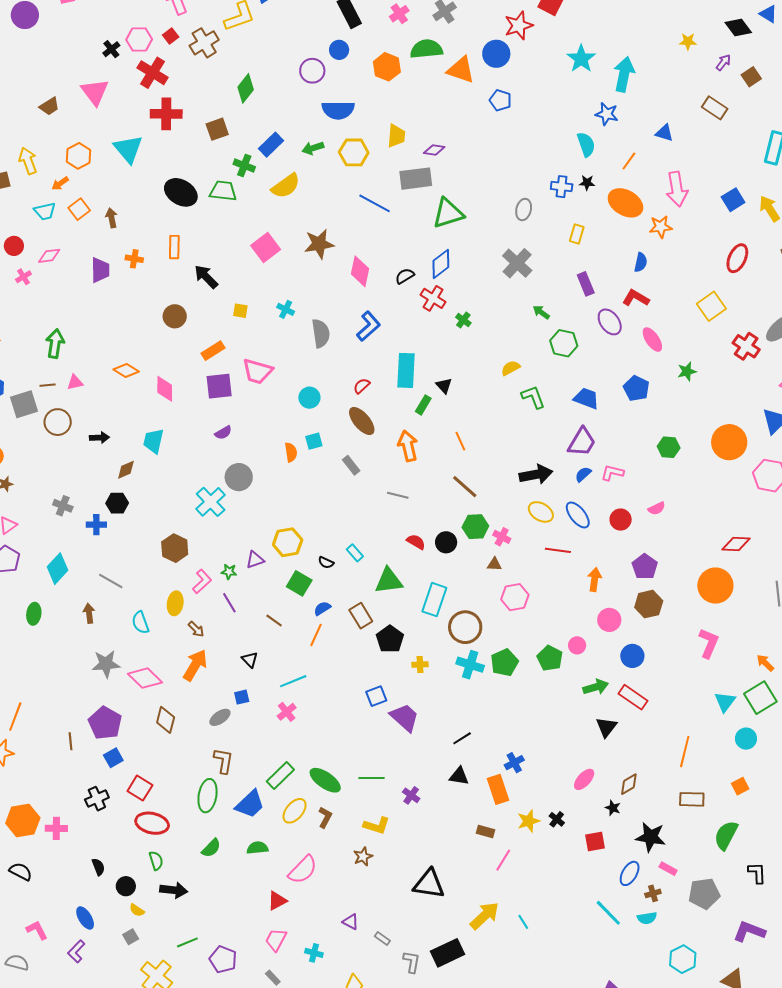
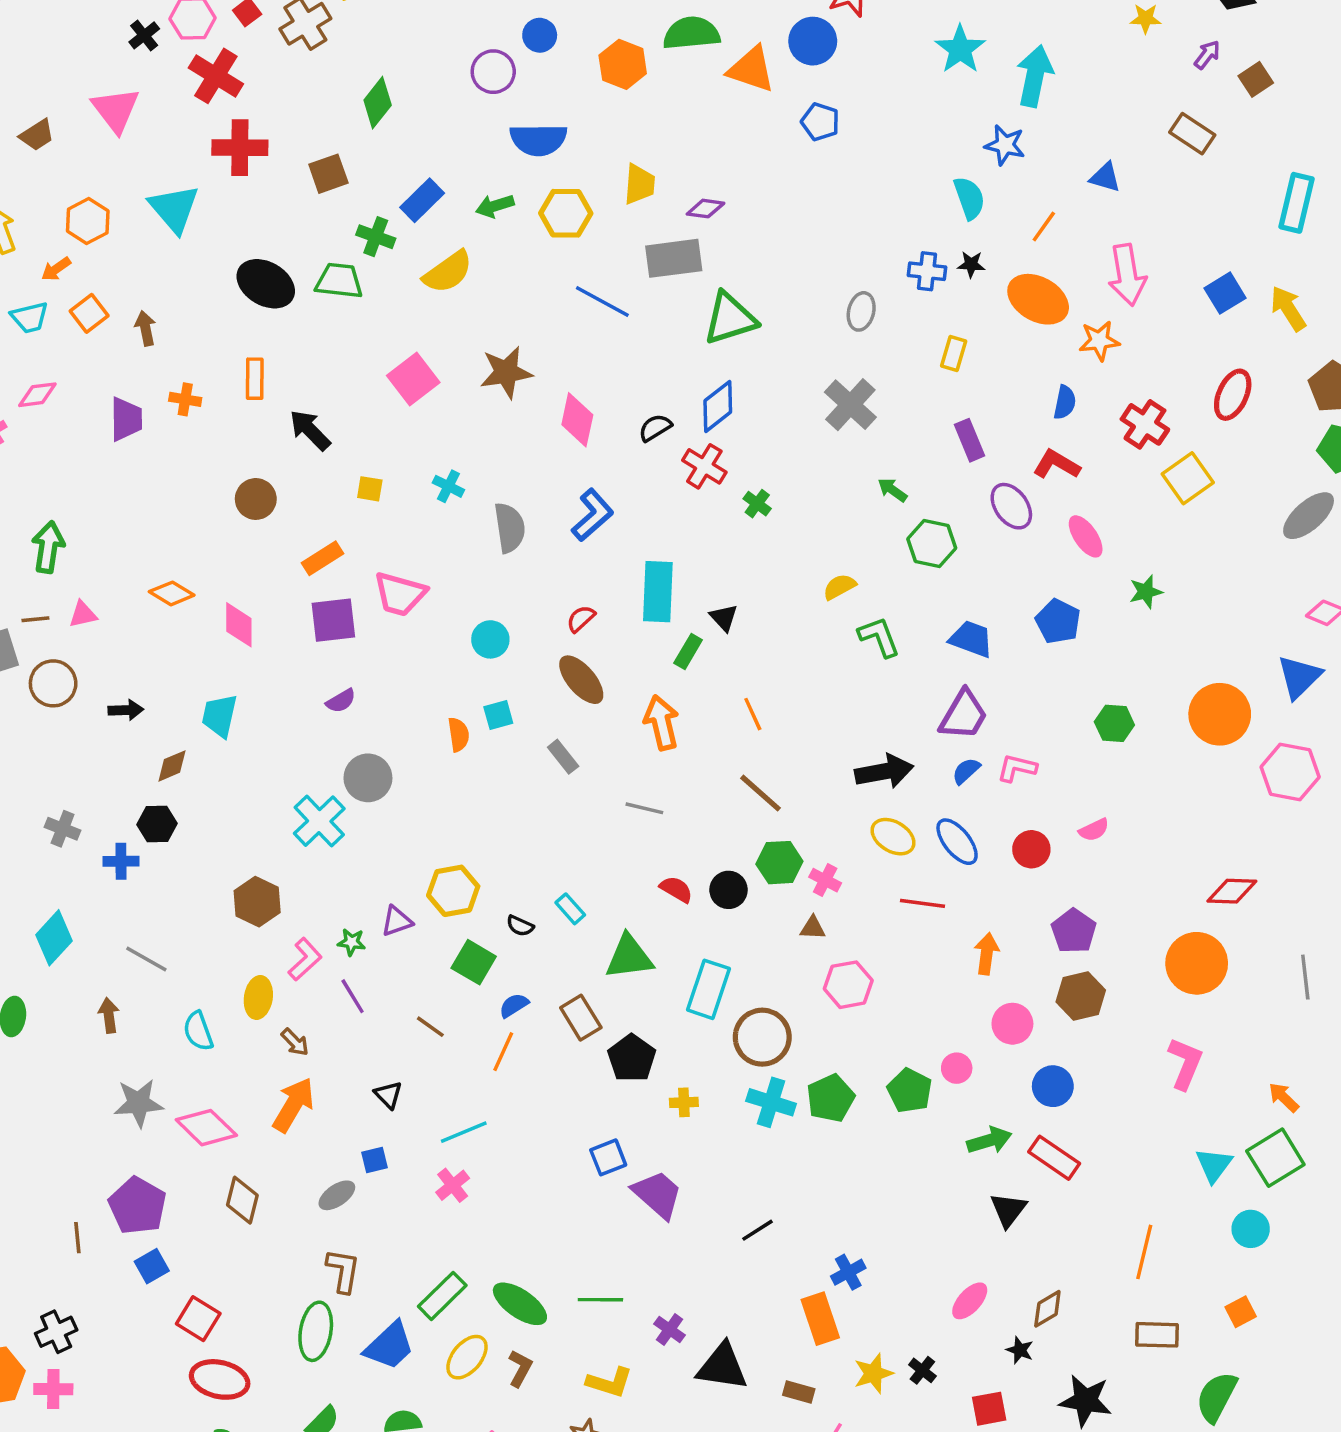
red cross: (746, 346) -> (1145, 424), moved
black triangle: (459, 776) -> (722, 1367), moved, size x1.5
black cross: (97, 799) -> (56, 1332), moved

